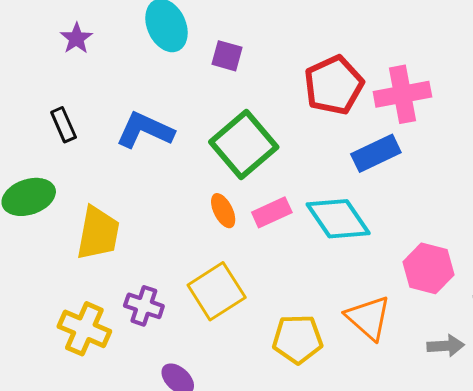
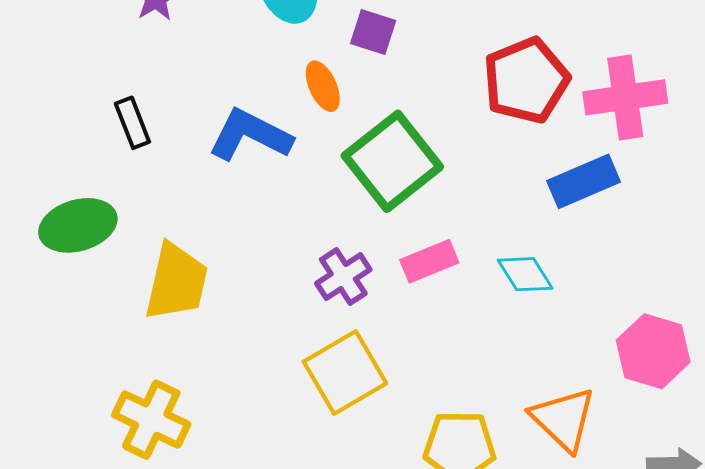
orange ellipse: (223, 211) -> (323, 86), moved
cyan diamond: (338, 219) -> (525, 274), size x0.6
purple cross: (144, 306) -> (343, 277), moved, turned 36

